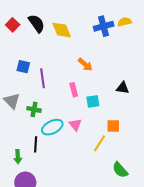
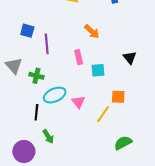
black triangle: (123, 88) -> (130, 58), turned 40
pink triangle: (75, 125) -> (78, 102), moved
green arrow: (18, 157) -> (48, 137), moved, turned -32
green semicircle: (120, 170) -> (123, 143), turned 102

